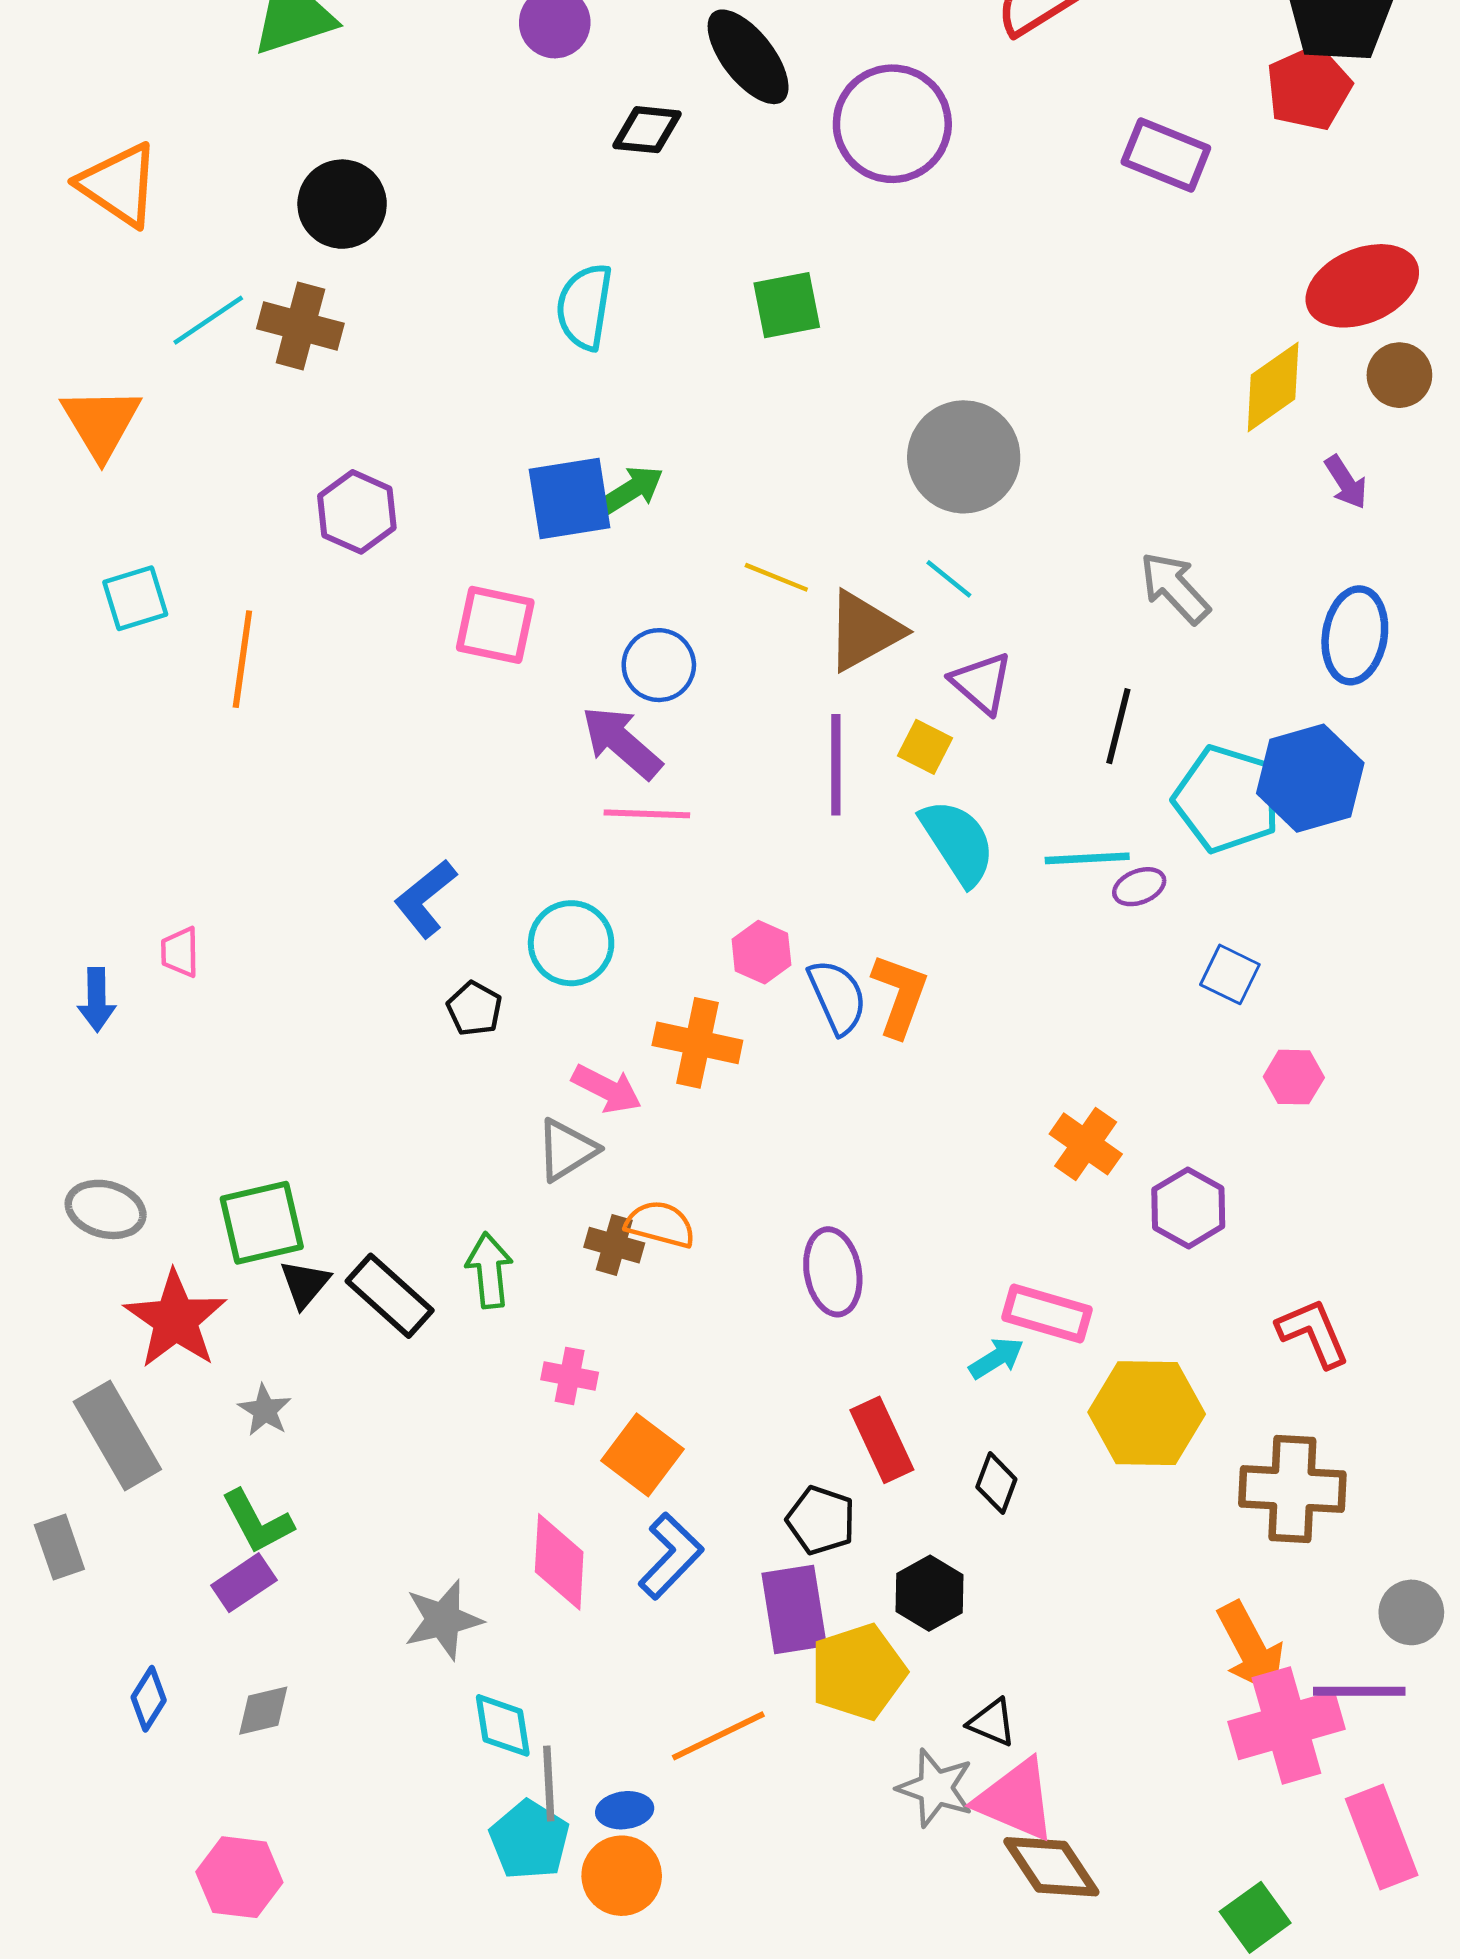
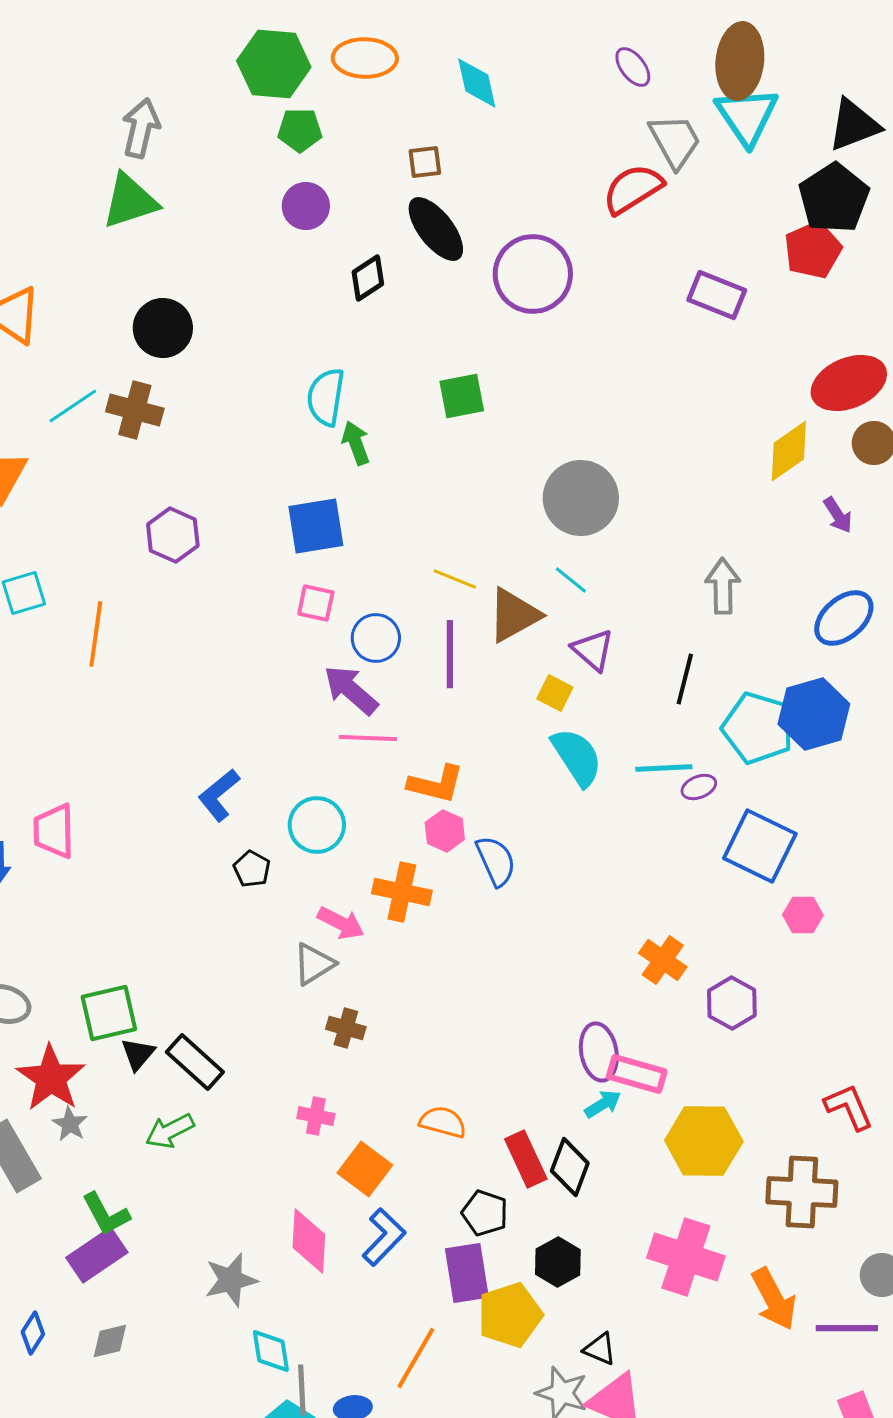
black diamond: (647, 130) -> (368, 278), turned -39
green arrow: (632, 490) -> (356, 443), moved, turned -78
gray arrow: (1175, 588) -> (723, 586), turned 42
pink square: (495, 625) -> (316, 603), moved, size x0.7
blue ellipse: (1355, 635) -> (844, 618), turned 40
purple line: (836, 765) -> (450, 654), moved
pink trapezoid: (180, 952) -> (54, 831), size x1.6
blue square: (1230, 974) -> (760, 846), size x1.8
orange L-shape: (900, 995) -> (436, 784), moved, turned 84
orange semicircle: (660, 1224) -> (443, 1122), moved
green arrow: (489, 1270) -> (170, 1131), moved, turned -111
purple ellipse: (833, 1272) -> (599, 1052), moved
red L-shape: (1313, 1333) -> (849, 1107), moved
gray star: (265, 1410) -> (70, 1124), moved
black diamond: (996, 1483) -> (570, 1167), moved, size x1.4
purple rectangle: (244, 1583) -> (97, 1255), size x1.4
pink cross: (1286, 1725) -> (686, 1257), moved, turned 34
orange line: (718, 1736) -> (416, 1358), turned -34

